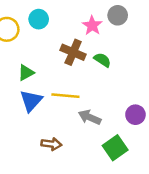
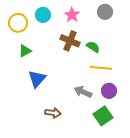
pink star: (92, 25) -> (72, 15), moved
green triangle: (26, 73) -> (25, 51), moved
yellow line: (65, 96) -> (101, 68), moved
purple circle: (135, 115) -> (109, 91), moved

